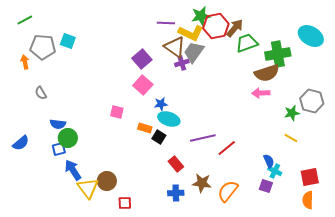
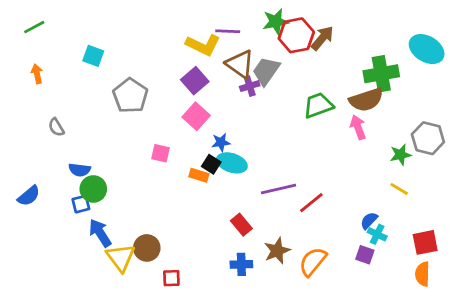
yellow L-shape: (191, 33) -> (203, 45), moved
green trapezoid: (247, 43) -> (318, 105), moved
gray pentagon: (43, 47) -> (130, 96), moved, turned 30
orange arrow: (25, 62) -> (37, 74), moved
pink arrow: (261, 93) -> (358, 127), turned 72
black square: (159, 137) -> (211, 164), moved
blue semicircle: (269, 161) -> (369, 221), turned -112
brown star: (202, 183) -> (277, 251), turned -30

